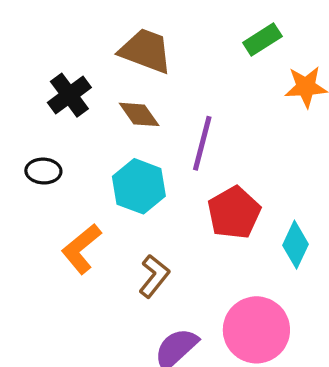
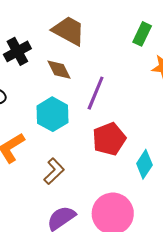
green rectangle: (262, 39) -> (142, 34), turned -40

